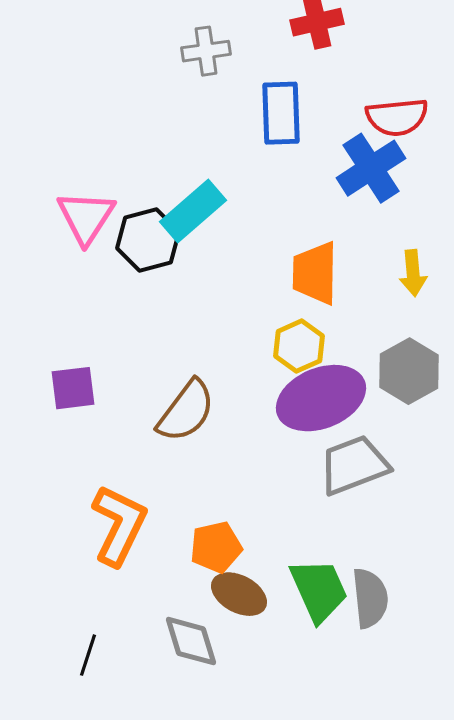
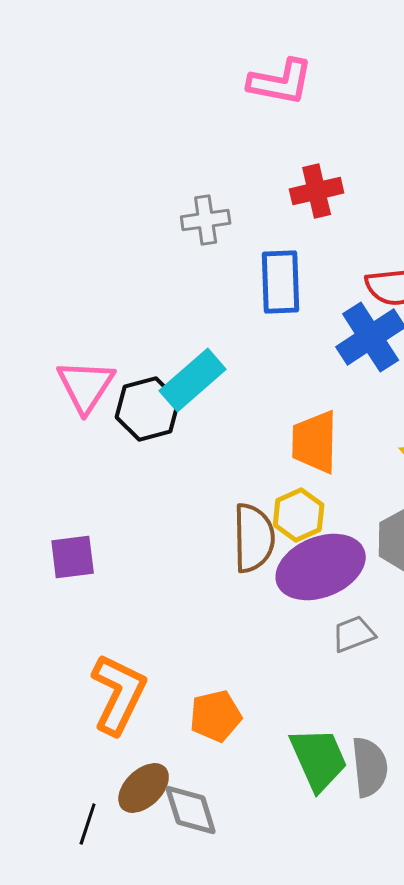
brown semicircle: (186, 411) -> (254, 538), moved, turned -38
gray trapezoid: (354, 465) -> (354, 634), size x0.6
brown ellipse: (239, 594) -> (144, 788), moved, turned -72

